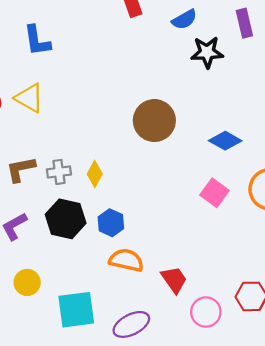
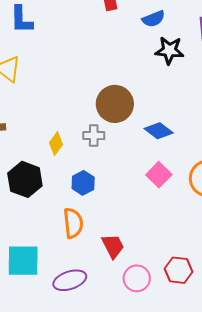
blue diamond: (225, 141) -> (159, 131), moved
gray cross: (59, 172) -> (94, 136), moved
blue hexagon: (111, 223) -> (83, 183), moved
orange semicircle: (126, 260) -> (73, 223), turned 64

